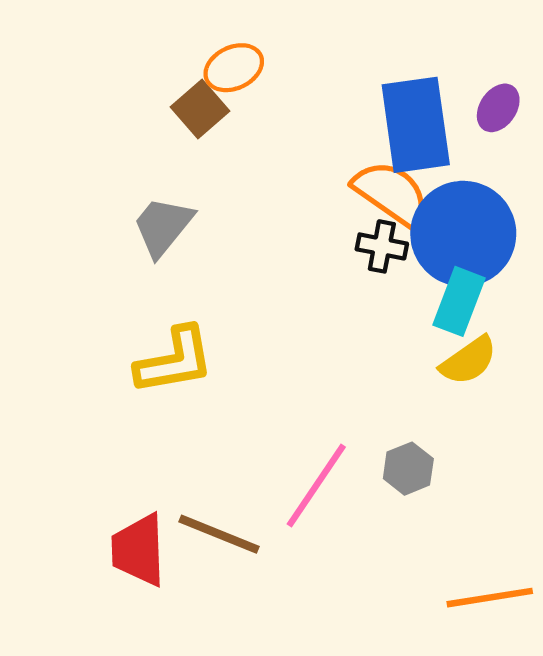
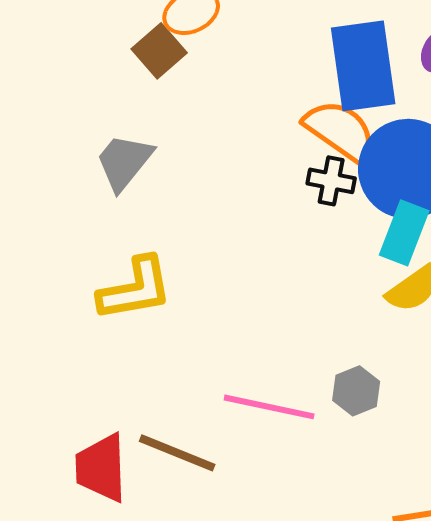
pink line: (316, 485) -> (269, 407), turned 68

